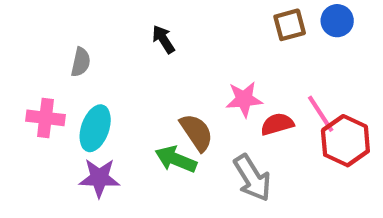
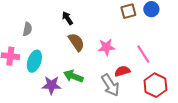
red semicircle: (277, 124) -> (122, 71), moved
brown semicircle: (197, 132) -> (76, 42), moved
red hexagon: (345, 141) -> (155, 85), moved
purple star: (99, 178) -> (51, 85), moved

